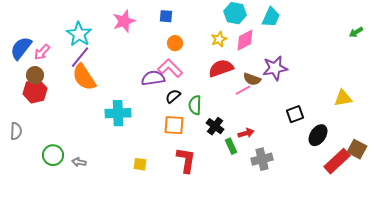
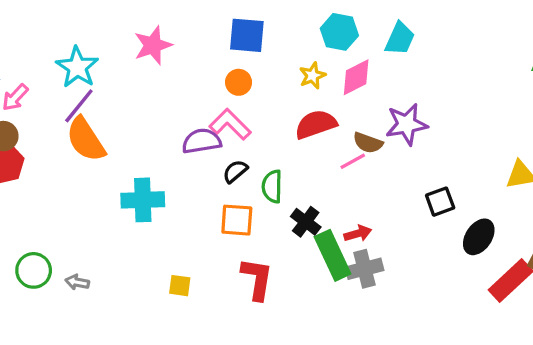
blue square: (166, 16) -> (247, 35), moved, size x1.6
green rectangle: (231, 146) -> (333, 255), size x1.8
gray cross: (262, 159) -> (365, 269), moved

